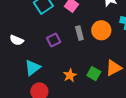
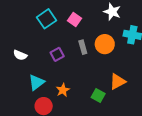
green square: (94, 74) -> (98, 95), moved
orange star: (70, 75) -> (63, 90), moved

